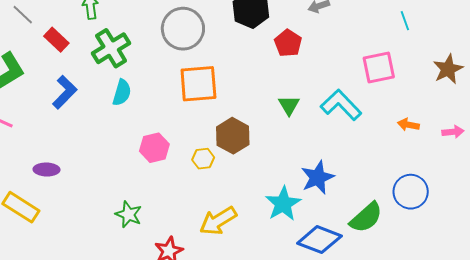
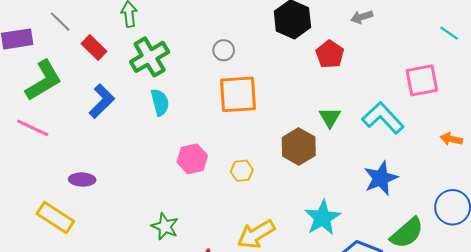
cyan line: (405, 21) -> (449, 33), turned -36
gray circle: (183, 29) -> (224, 50), moved, size x0.5
cyan semicircle: (122, 93) -> (160, 102), turned -32
brown hexagon: (233, 136) -> (299, 146), moved
blue star: (318, 178) -> (381, 178), moved

